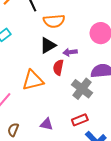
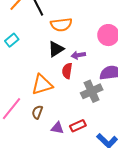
gray cross: (82, 89) -> (92, 91), turned 30
red rectangle: (80, 120) -> (78, 126), moved
brown semicircle: (13, 130) -> (37, 112), moved

